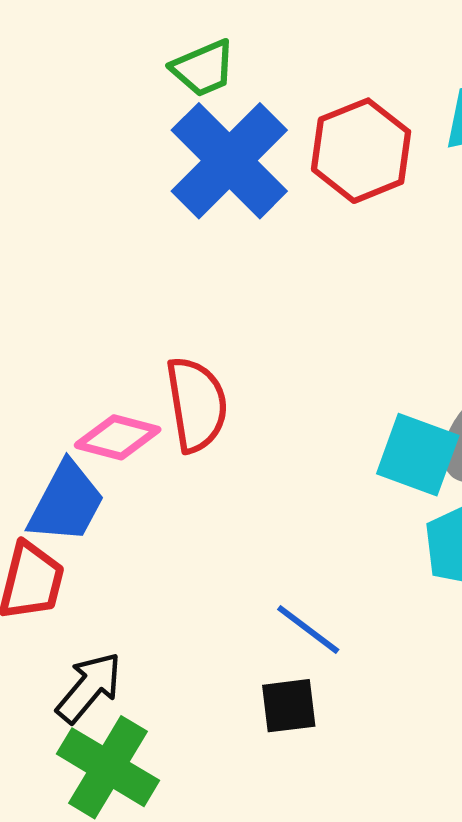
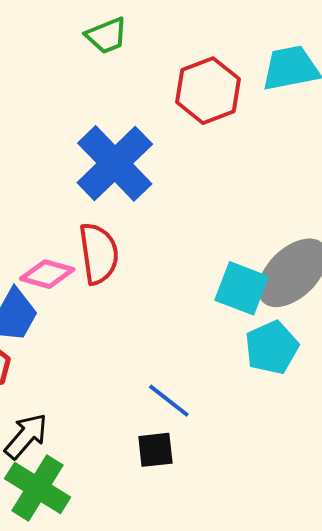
blue cross: (229, 161) -> (115, 163), moved

